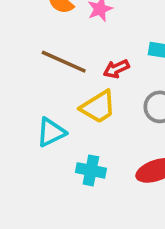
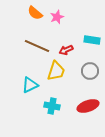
yellow trapezoid: (98, 107) -> (56, 71), turned -40

